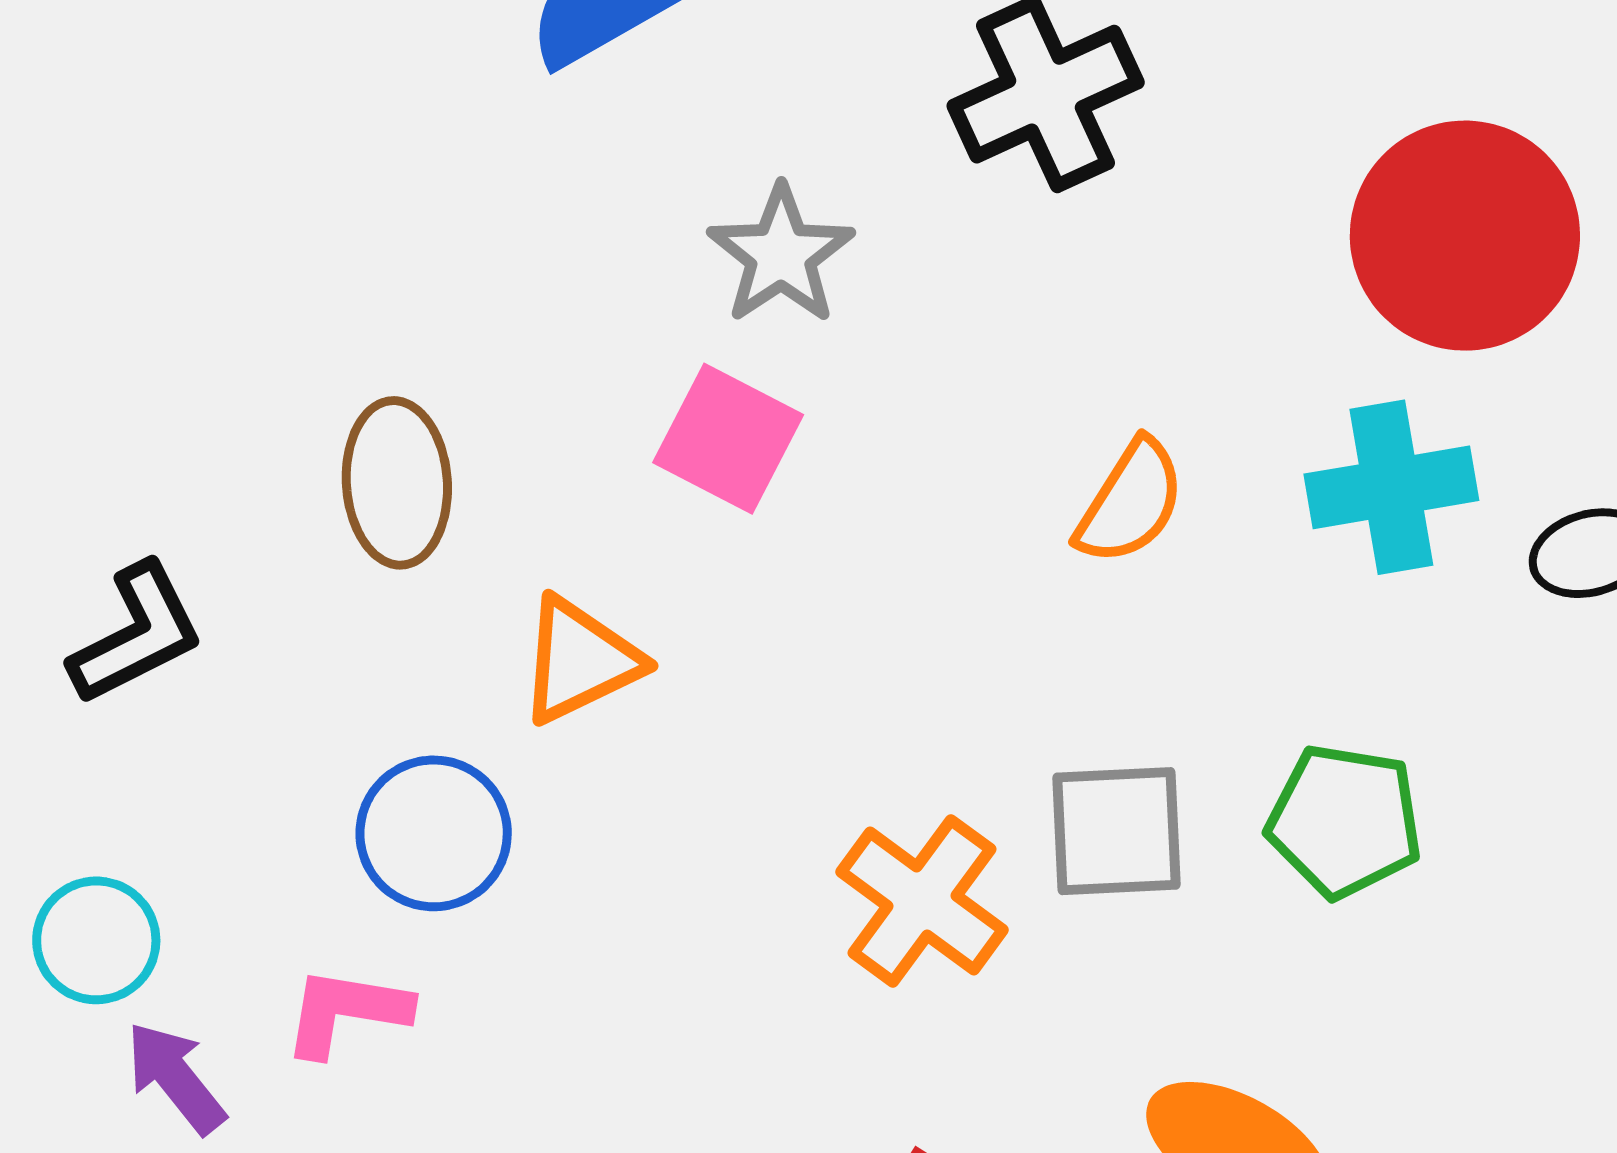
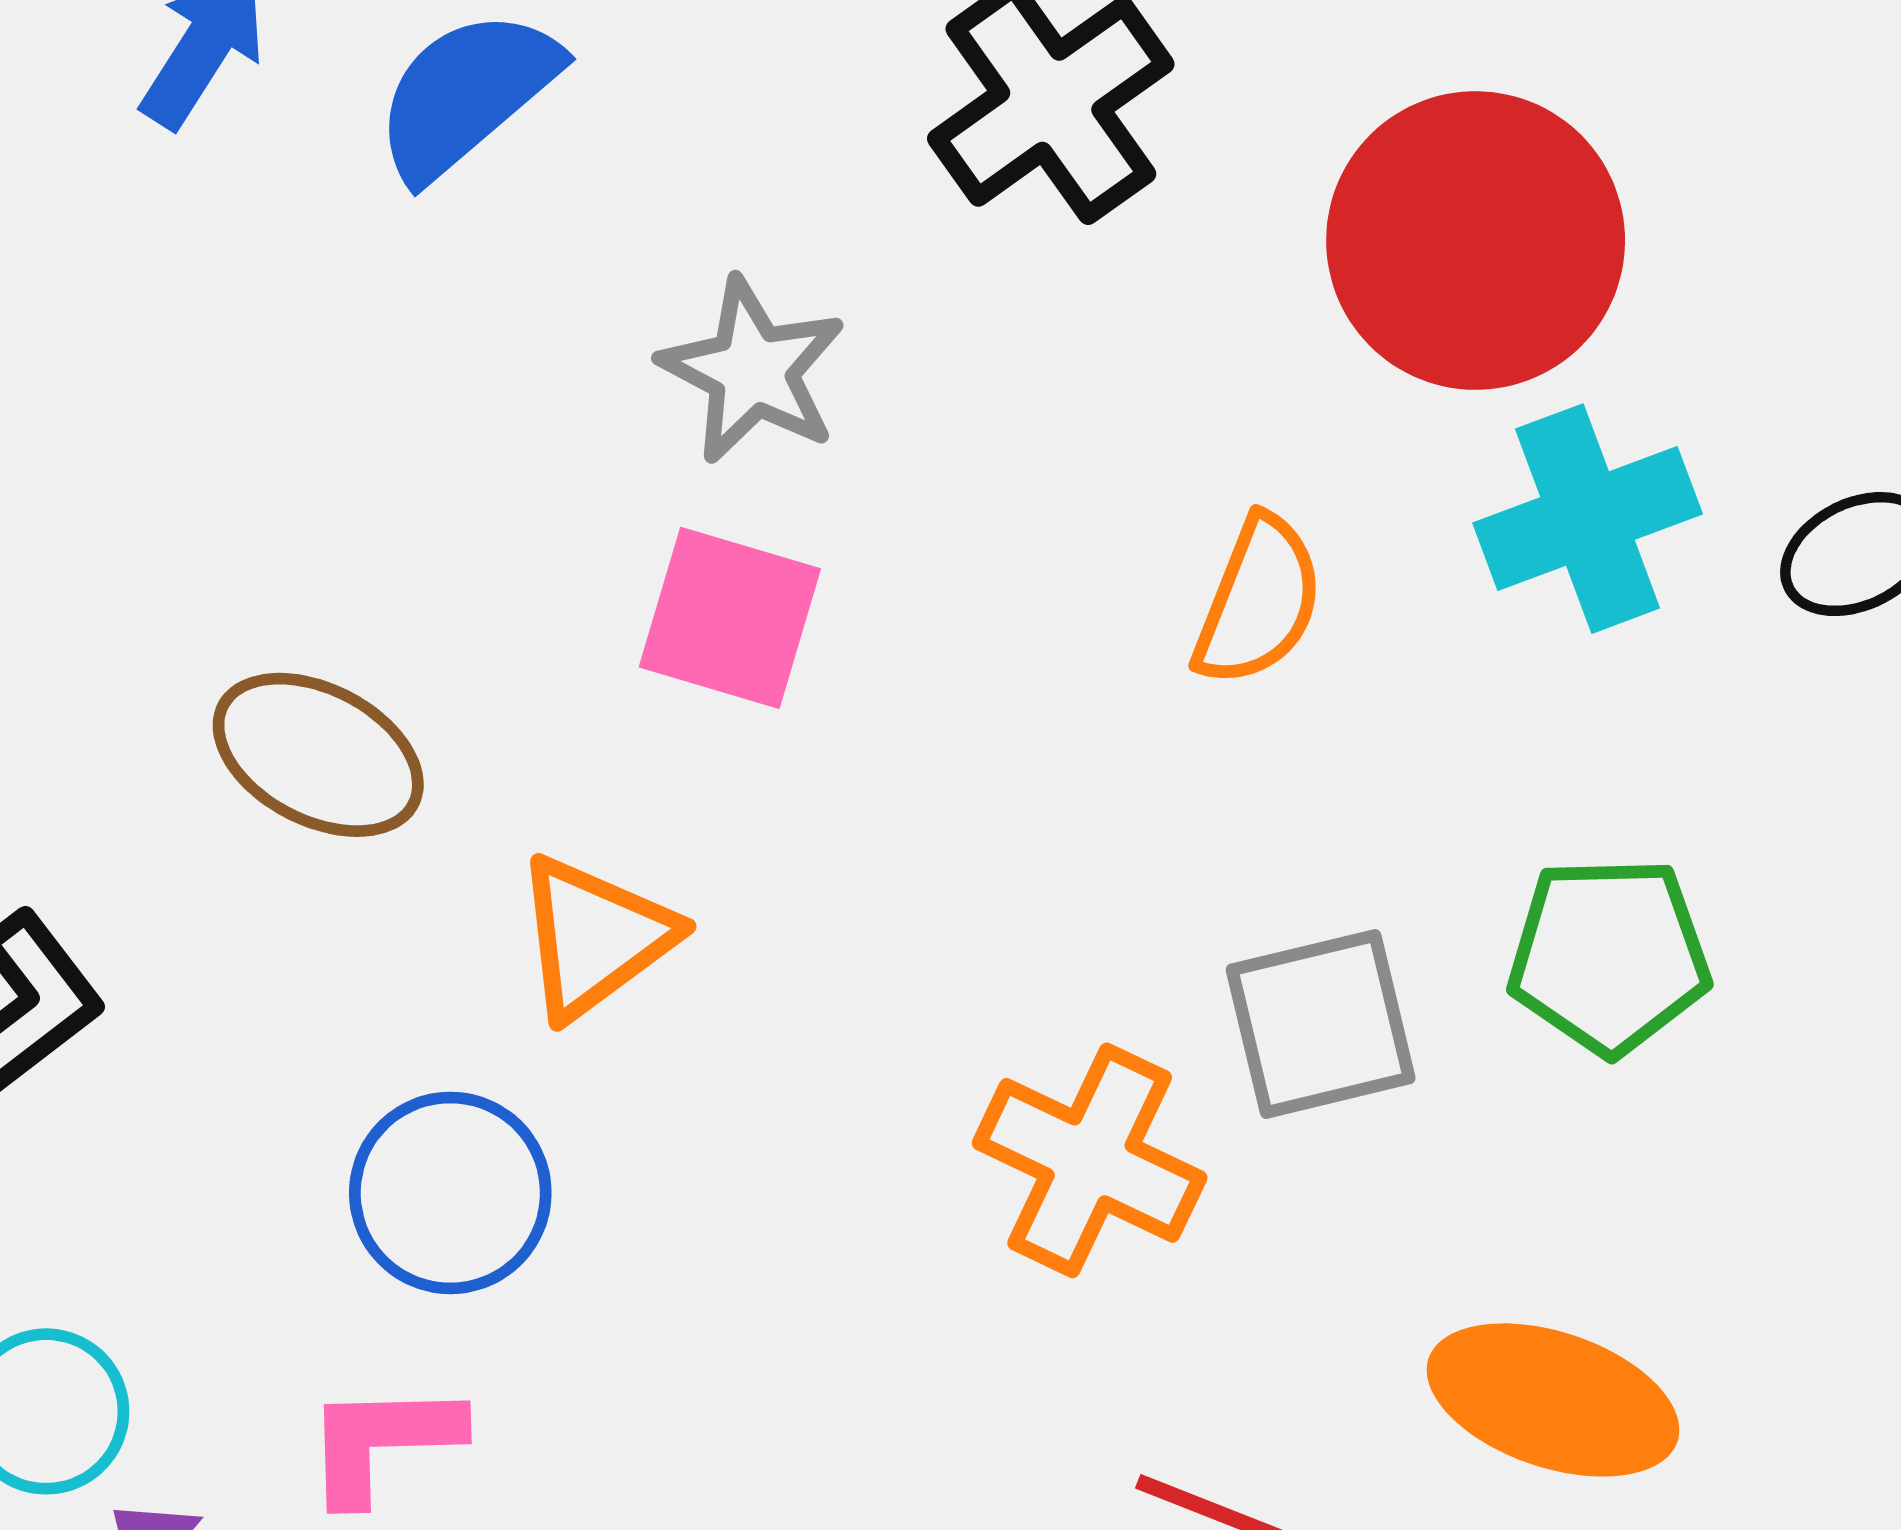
red circle: (1465, 236) -> (1476, 241), moved
brown ellipse: (397, 483) -> (318, 755), turned -48

